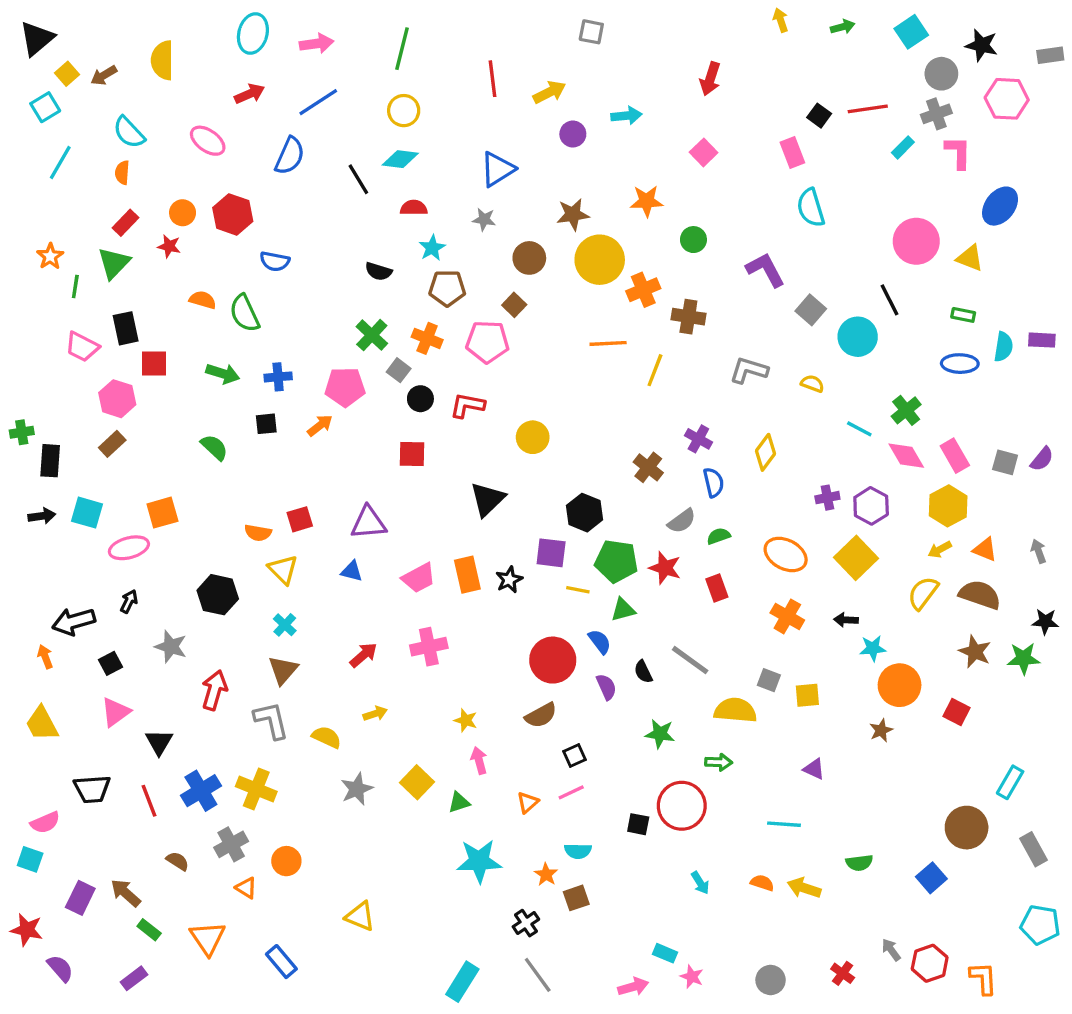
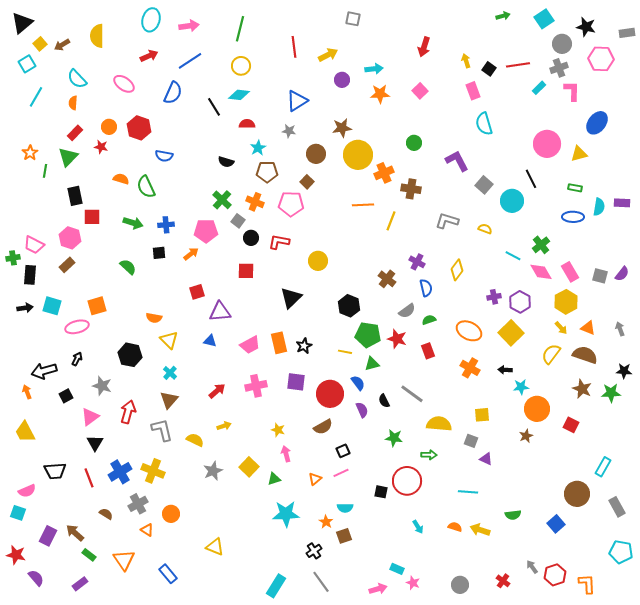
yellow arrow: (781, 20) -> (466, 61), moved
orange star: (647, 201) -> (380, 94), moved
yellow triangle: (970, 258) -> (579, 154), turned -36
pink trapezoid: (82, 347) -> (34, 245), moved
red square: (300, 519) -> (197, 292), moved
yellow arrow: (940, 549) -> (561, 328), turned -104
purple square: (551, 553) -> (296, 382), moved
gray square: (769, 680) -> (471, 441), moved
pink triangle: (116, 712) -> (90, 417), moved

